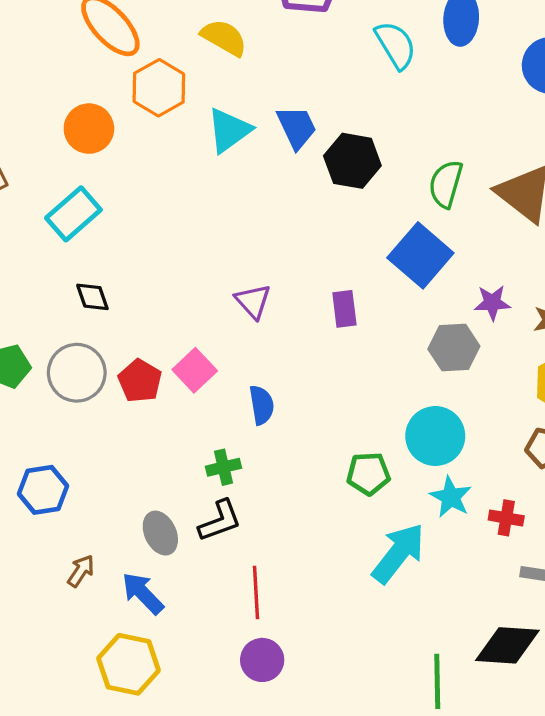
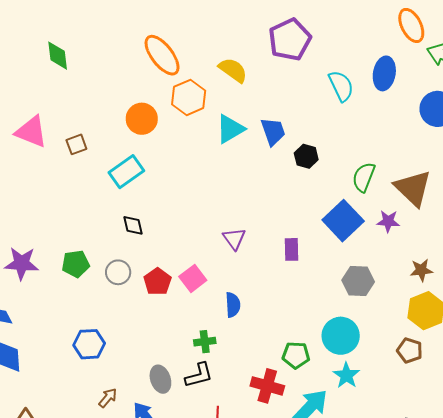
black hexagon: (352, 161) -> (306, 156), size x0.7
purple star: (492, 303) -> (388, 221), moved
gray circle: (77, 373) -> (118, 272), size x0.7
red cross: (506, 518) -> (267, 386), moved, size x1.5

